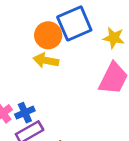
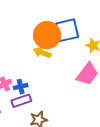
orange circle: (48, 35) -> (47, 35), size x1.4

